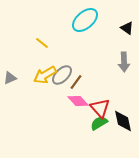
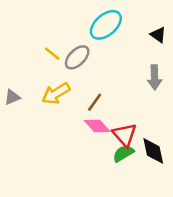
gray ellipse: (62, 75) -> (77, 57), moved

